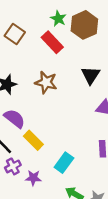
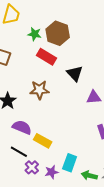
red rectangle: (52, 42) -> (46, 57), moved
cyan rectangle: (64, 163) -> (70, 163), moved

